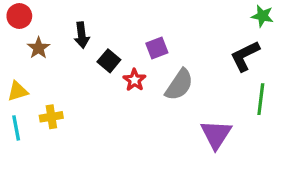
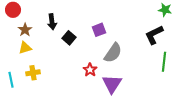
red star: (134, 80) -> (90, 70), moved
yellow triangle: (18, 91) -> (25, 48), moved
purple triangle: (216, 134) -> (112, 84), moved

